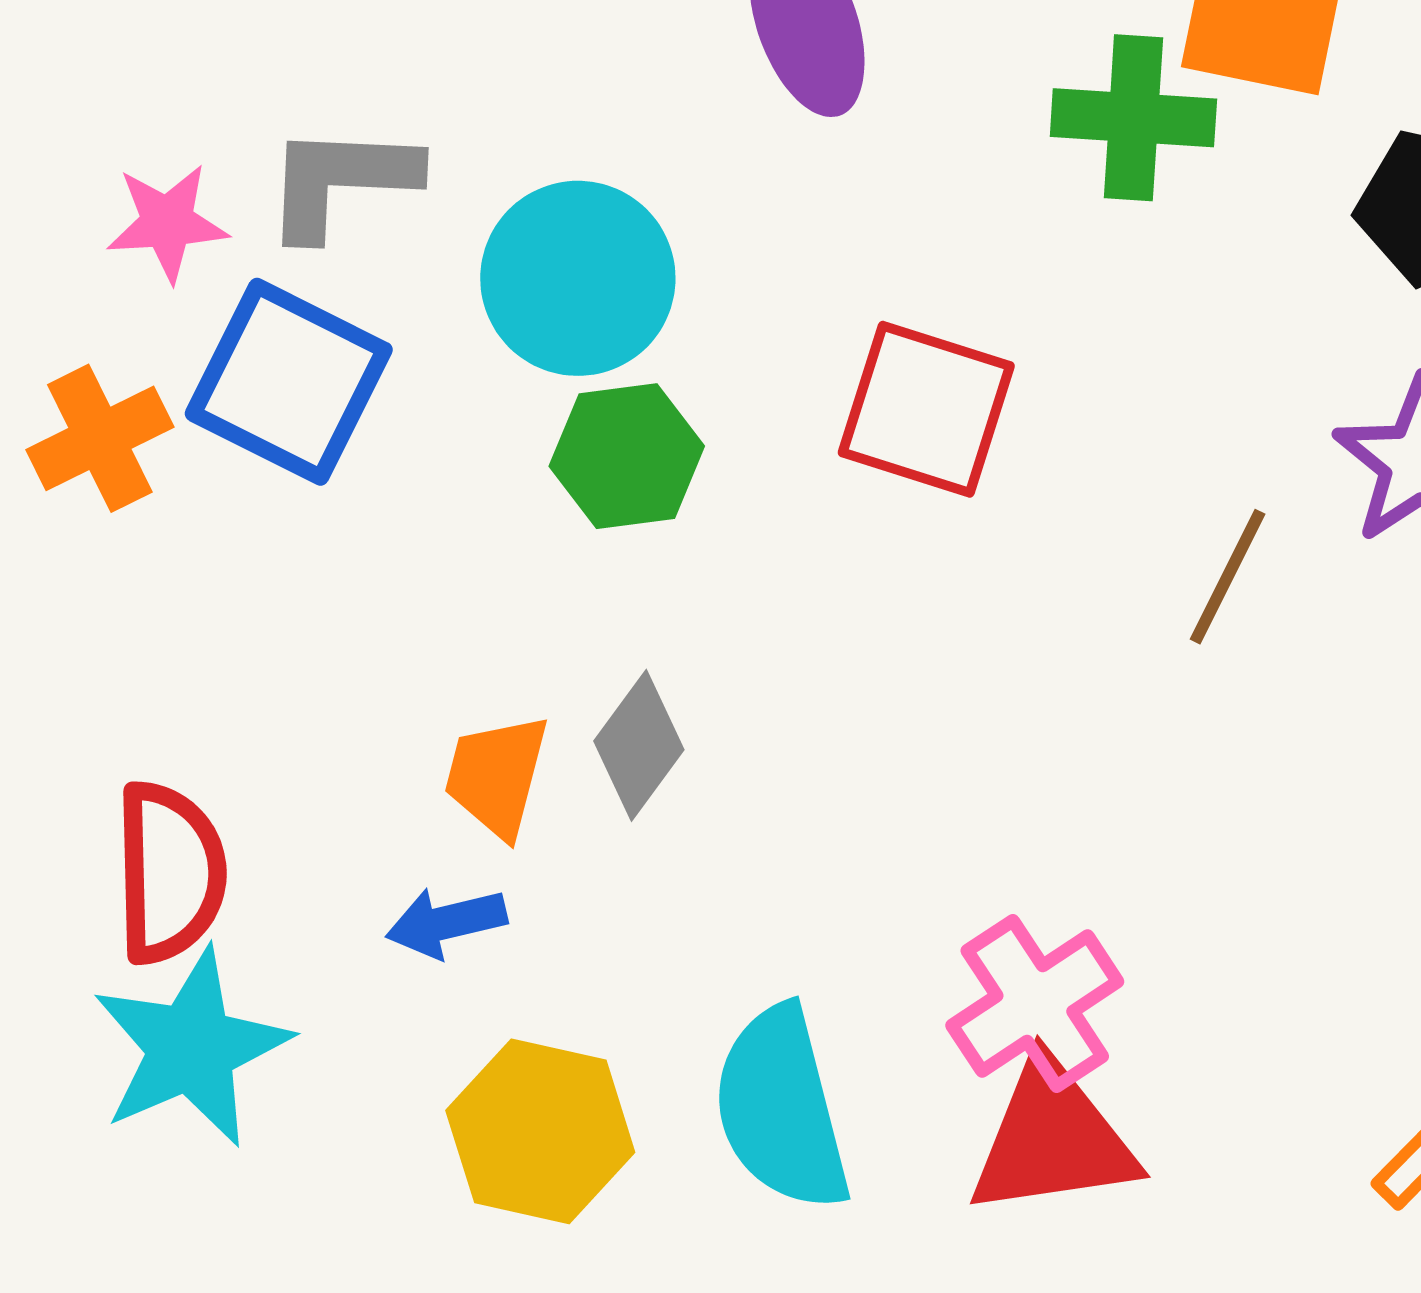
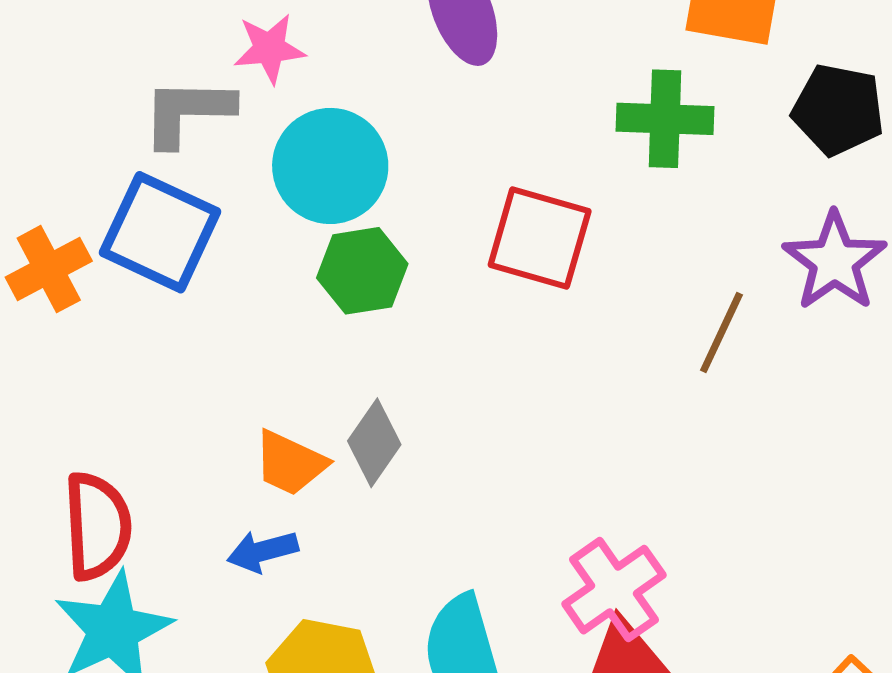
green cross: (1133, 118) -> (665, 119), moved
pink star: (167, 223) -> (269, 49), moved
orange trapezoid: (497, 776) -> (290, 463), turned -78

